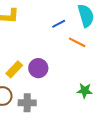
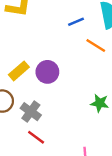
gray cross: (27, 103) -> (31, 112), turned 30

